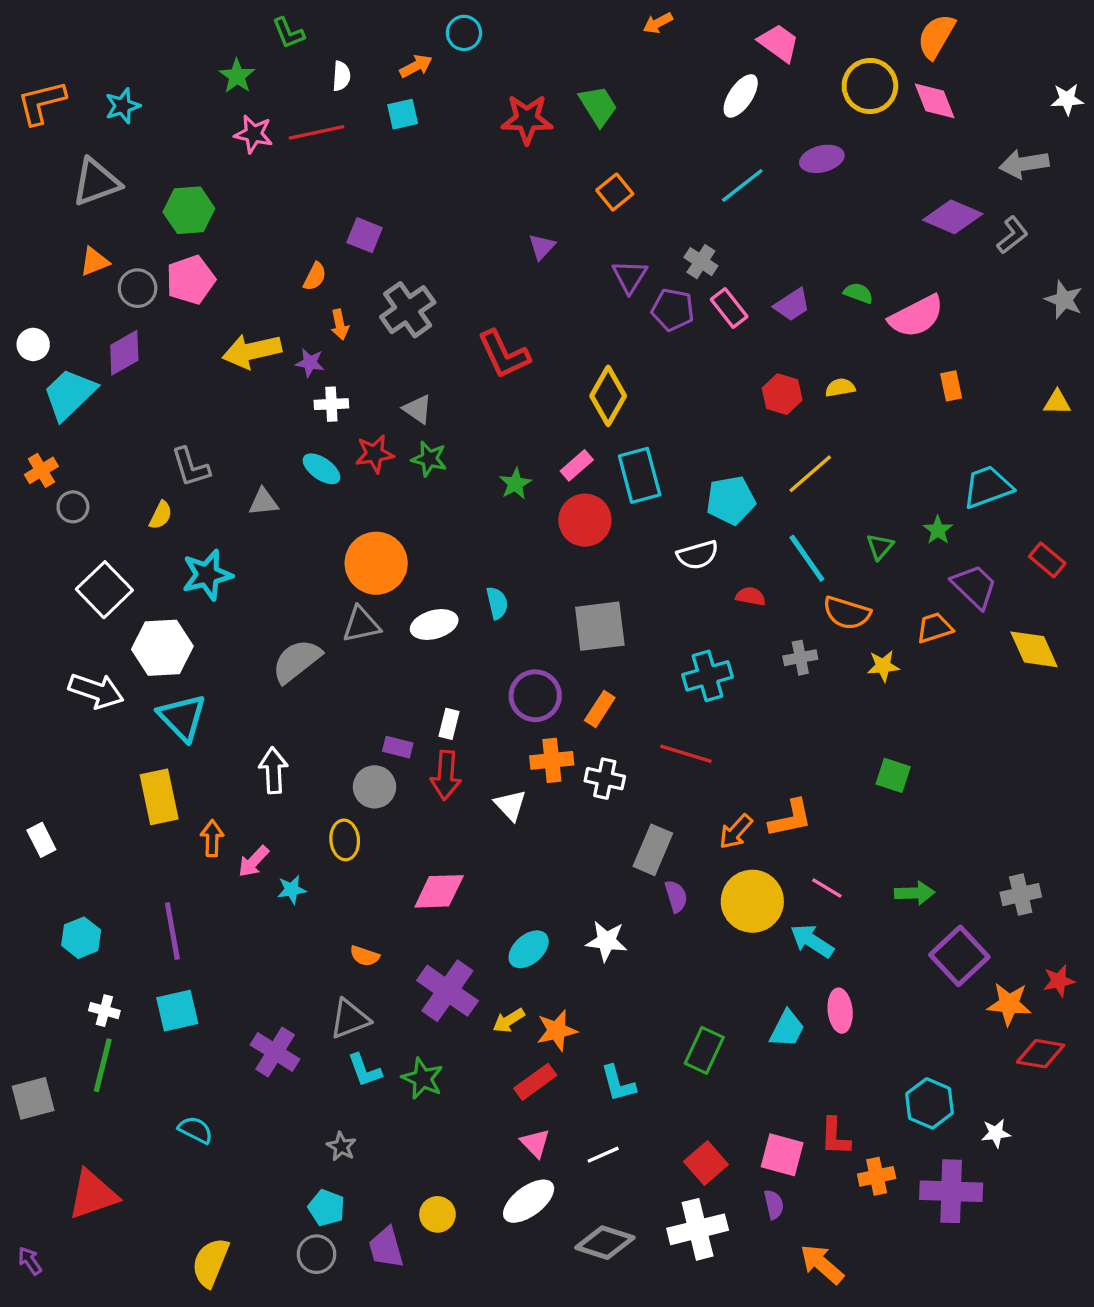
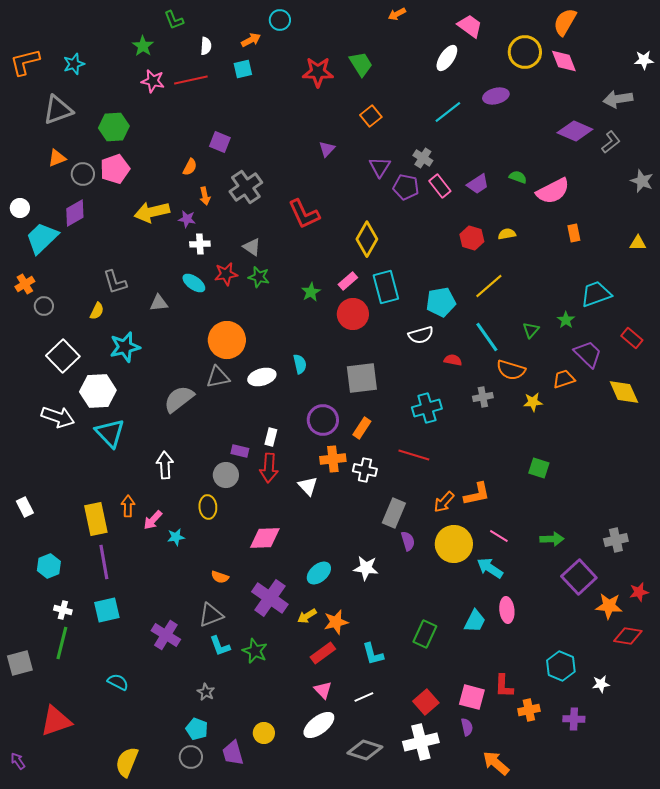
yellow rectangle: (159, 797) -> (96, 519), moved
purple cross: (951, 1191) -> (574, 719), size x0.6

